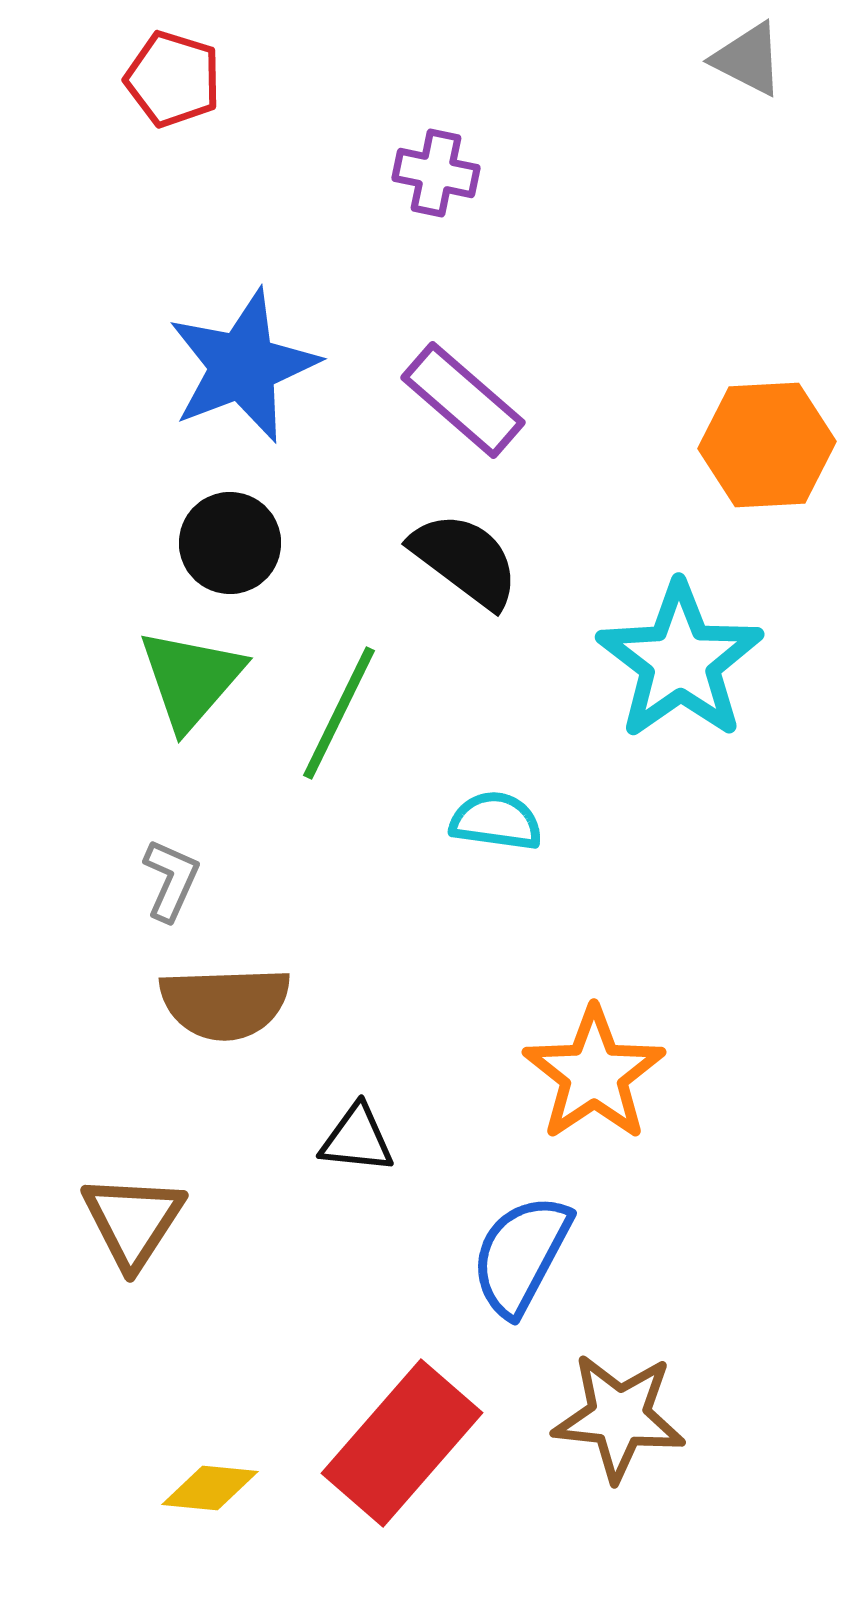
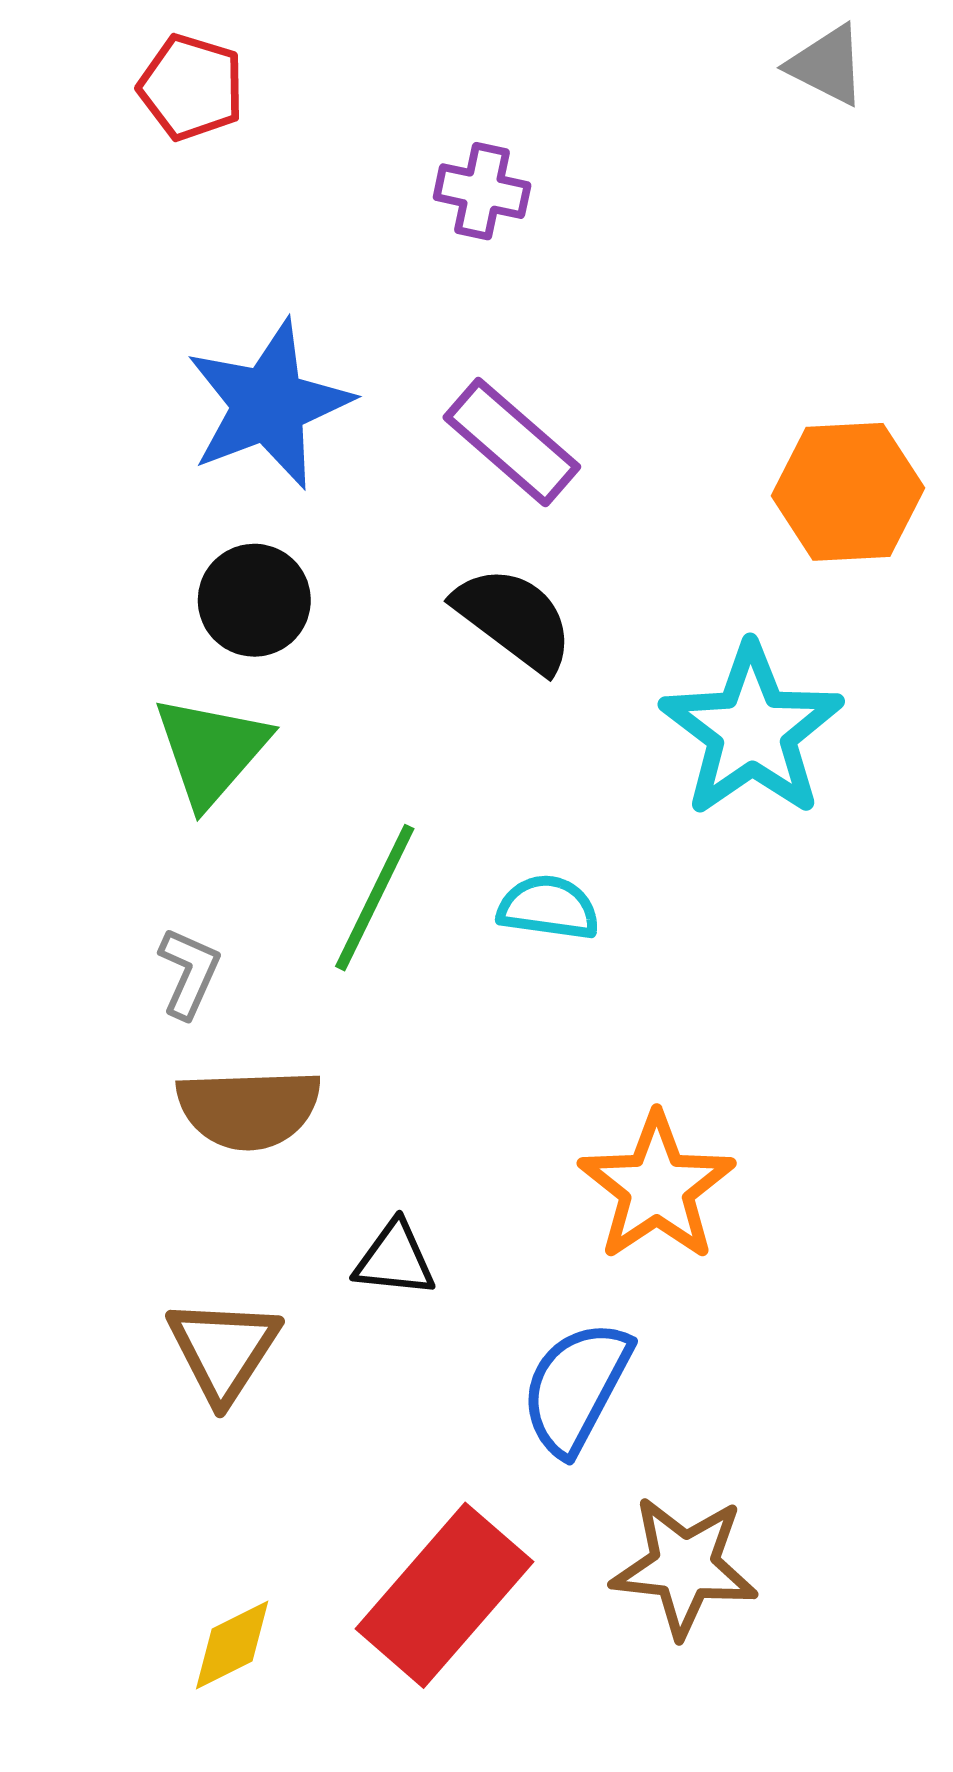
green line: (339, 713) -> (375, 898), moved
brown triangle: (133, 1221) -> (223, 1350), moved
yellow diamond: (210, 1488) -> (232, 1645), turned -32

